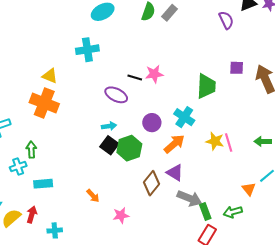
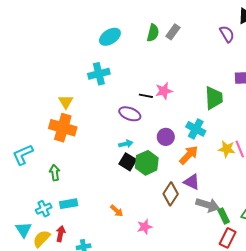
yellow triangle: (50, 76) -> (66, 102), turned 42
cyan cross: (18, 167) -> (44, 209), moved

